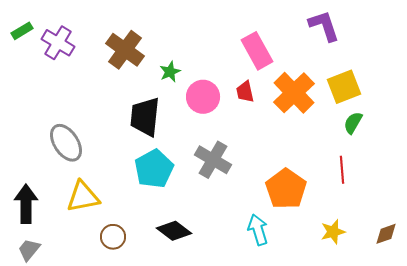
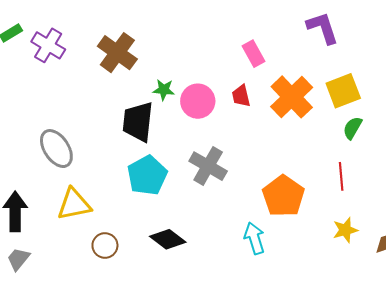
pink rectangle: (257, 51) -> (253, 54), size x0.7
green star: (170, 72) -> (164, 90), moved, turned 30
yellow star: (333, 232) -> (345, 230), moved

